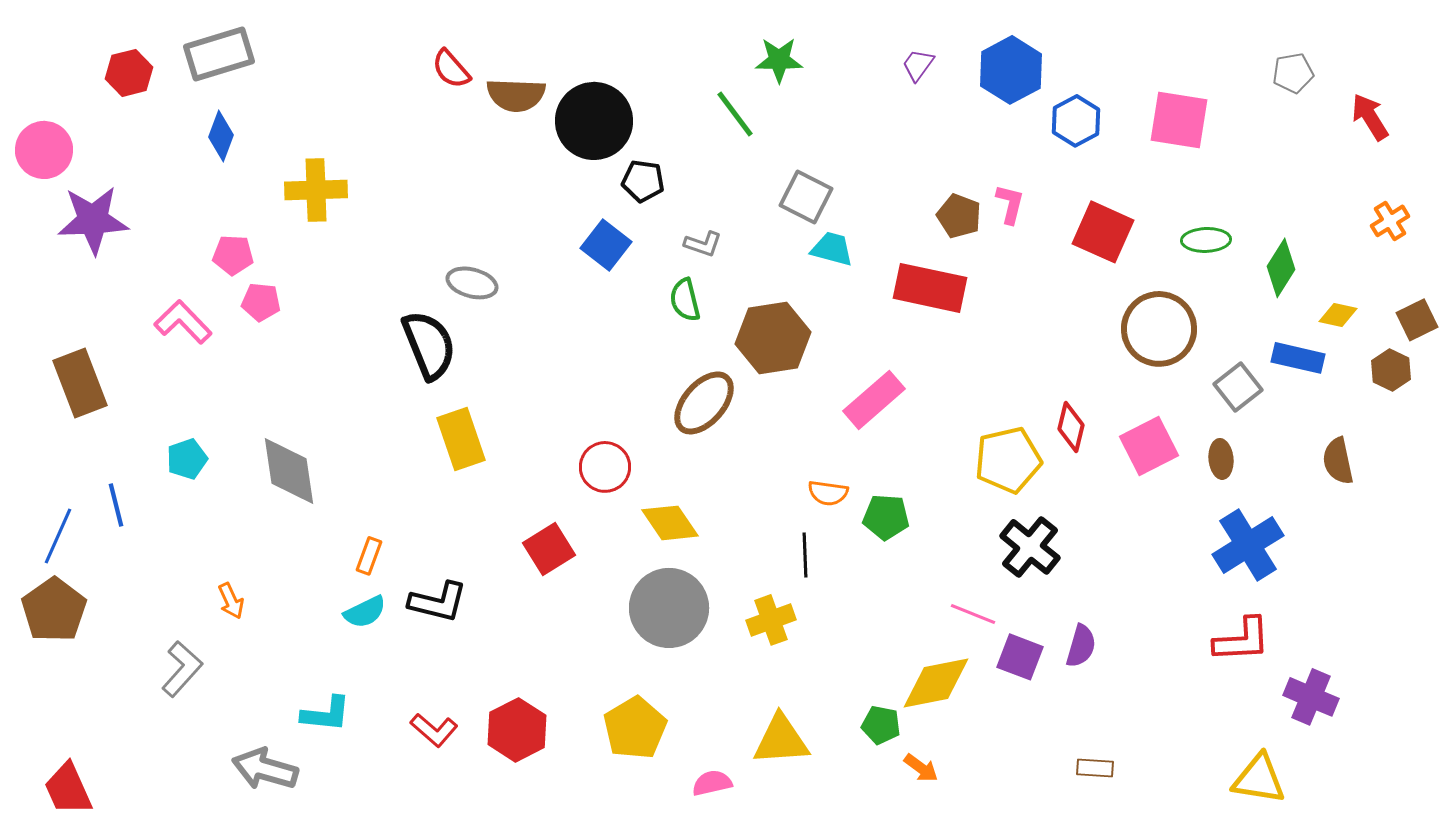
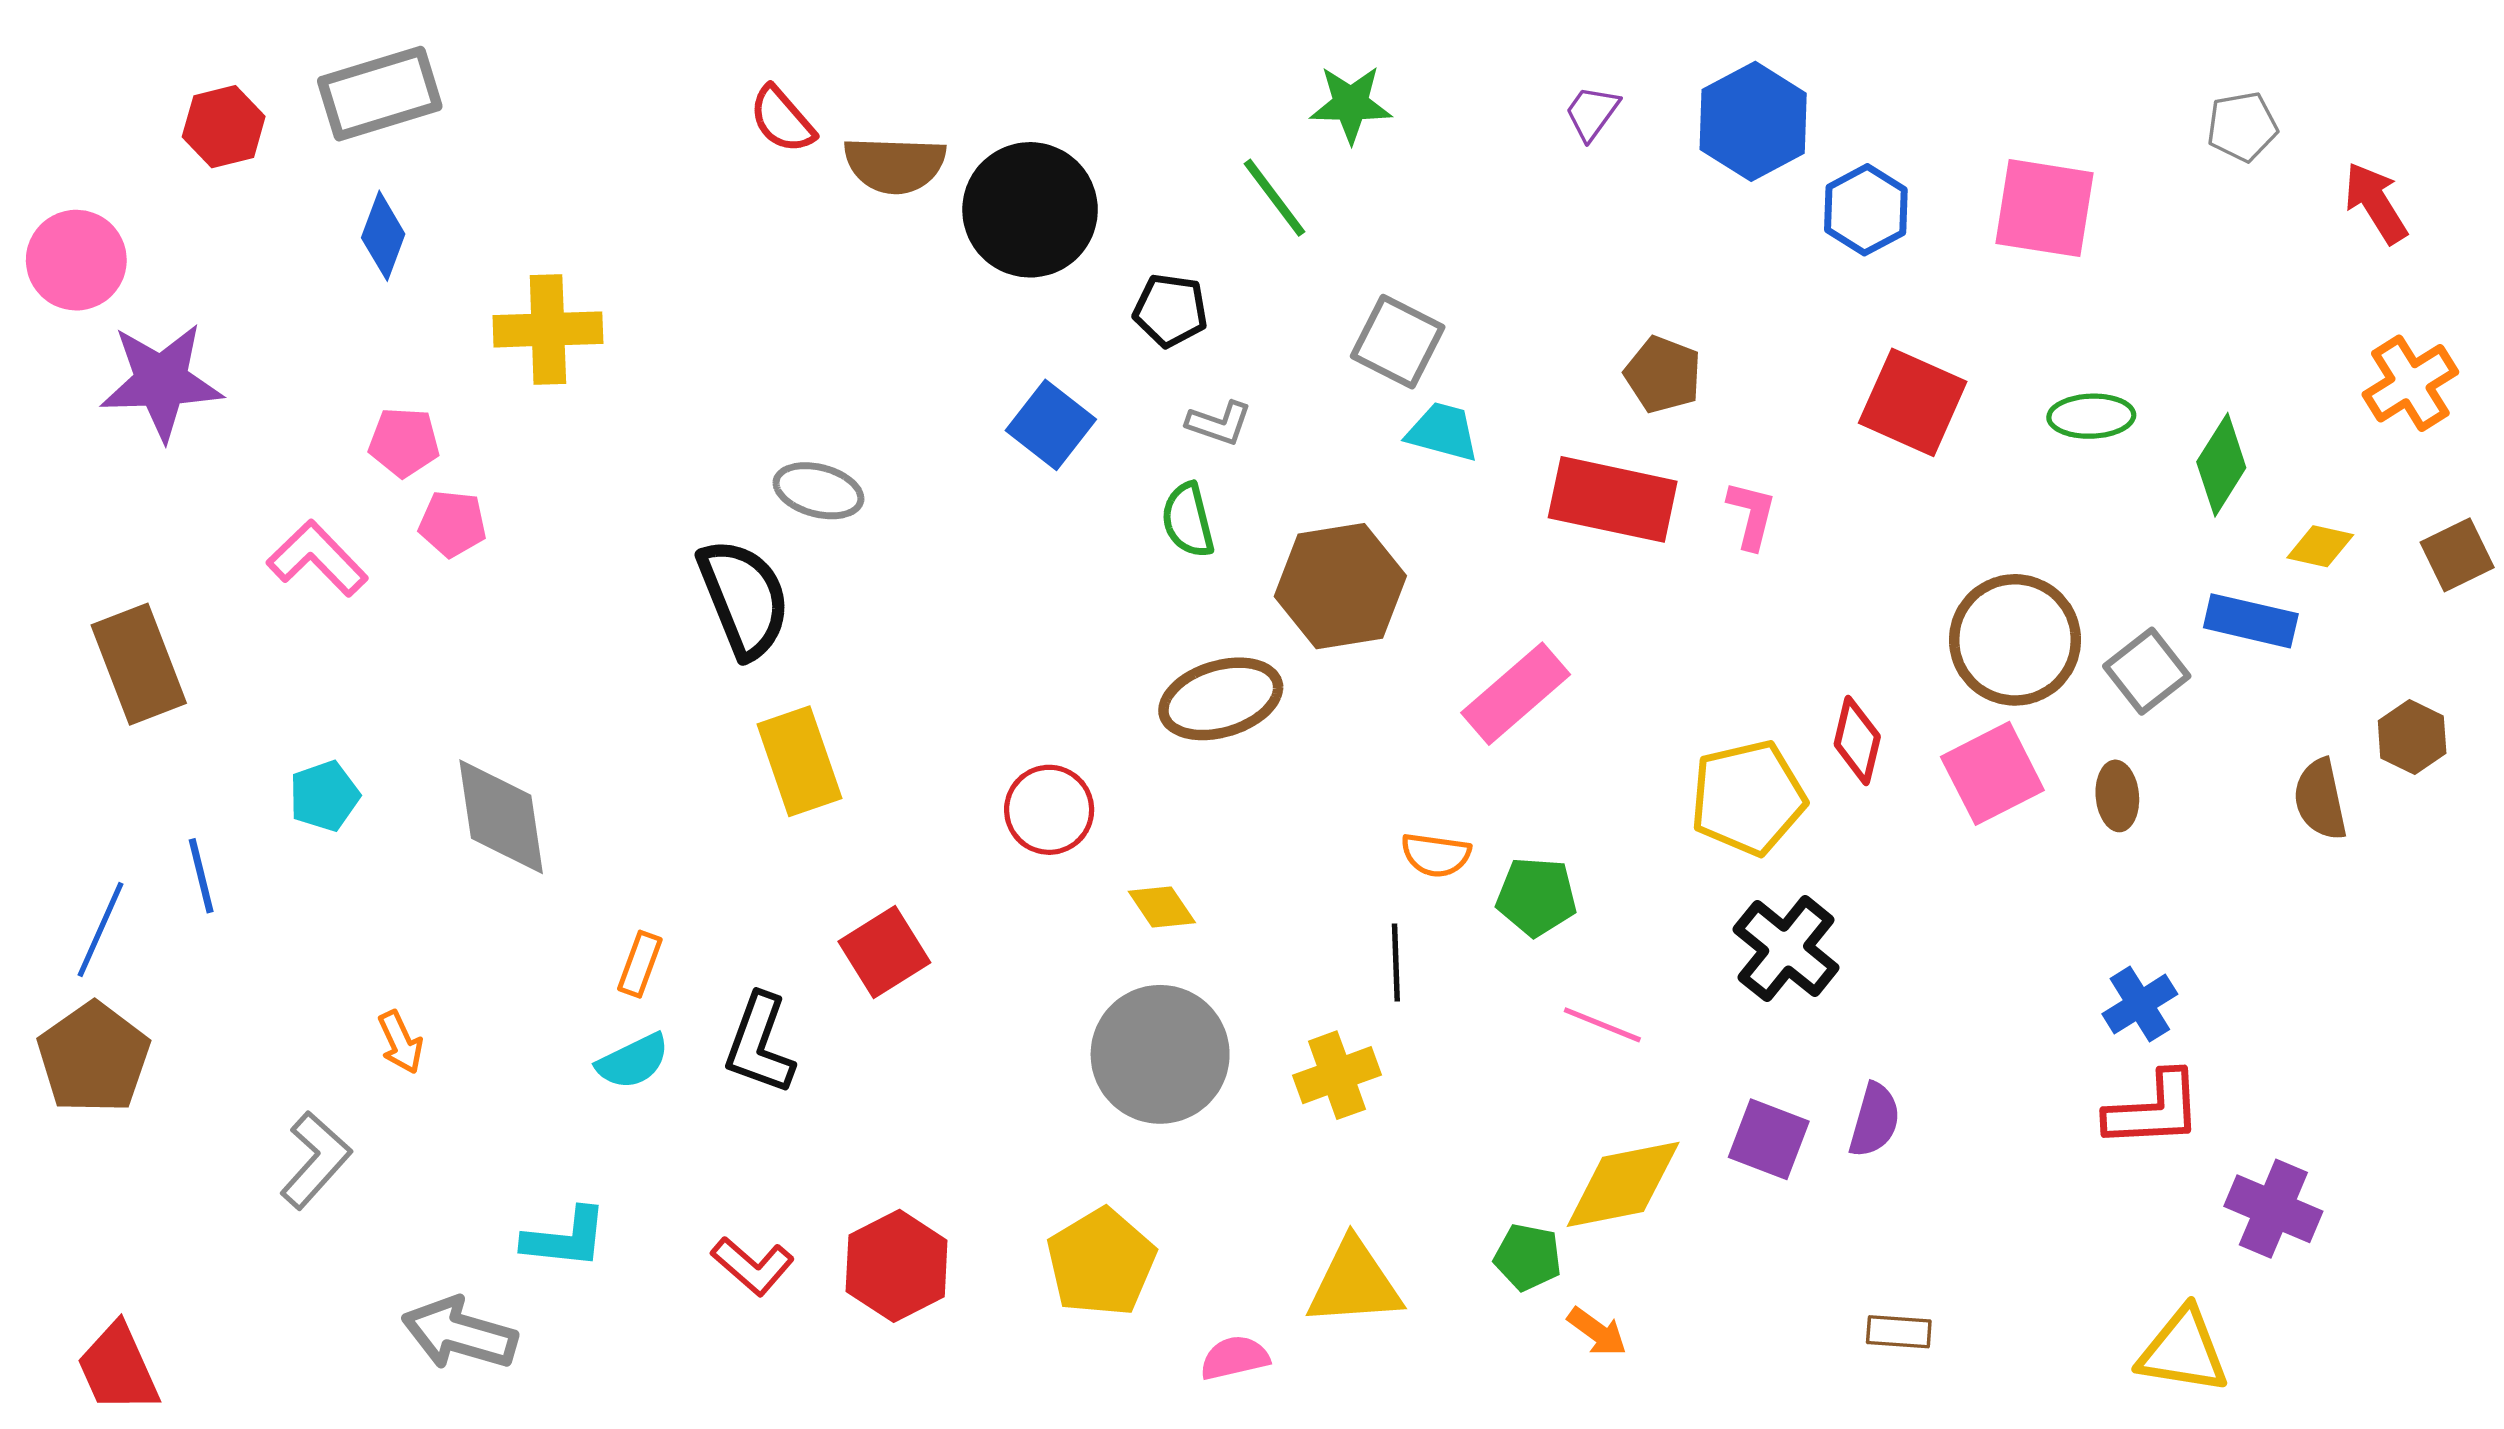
black pentagon: (643, 181) -> (1170, 310), moved
pink L-shape: (1010, 204) -> (1751, 515), moved
orange cross: (1390, 221) -> (2410, 383), size x1.4
brown circle: (1159, 329) -> (2015, 640), moved
brown hexagon: (1391, 370) -> (2412, 737), moved
brown ellipse: (704, 403) -> (1221, 699), turned 32
yellow diamond: (670, 523) -> (1162, 907), size x0.7
blue cross: (1248, 545) -> (2140, 1004), moved, size x0.6
red square: (549, 549) -> (884, 952), moved
black L-shape: (438, 602) -> (760, 1044), turned 96
pink line: (973, 614) -> (1602, 1025), moved

